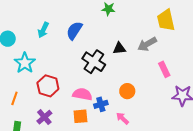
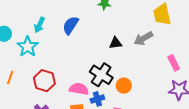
black cross: (94, 62) -> (101, 75), moved
cyan star: (25, 63) -> (28, 47), moved
pink rectangle: (164, 69) -> (174, 63), moved
orange line: (14, 98) -> (10, 78), moved

